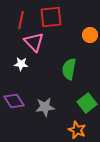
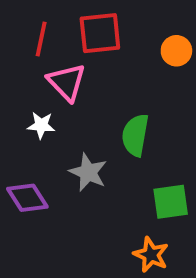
orange circle: (90, 35) -> (176, 51), moved
green square: (87, 103) -> (171, 202), turned 30
gray star: (45, 107) -> (88, 172), moved, turned 30

